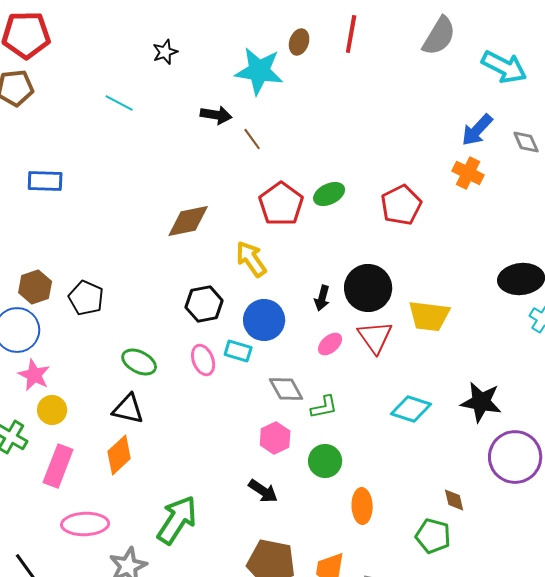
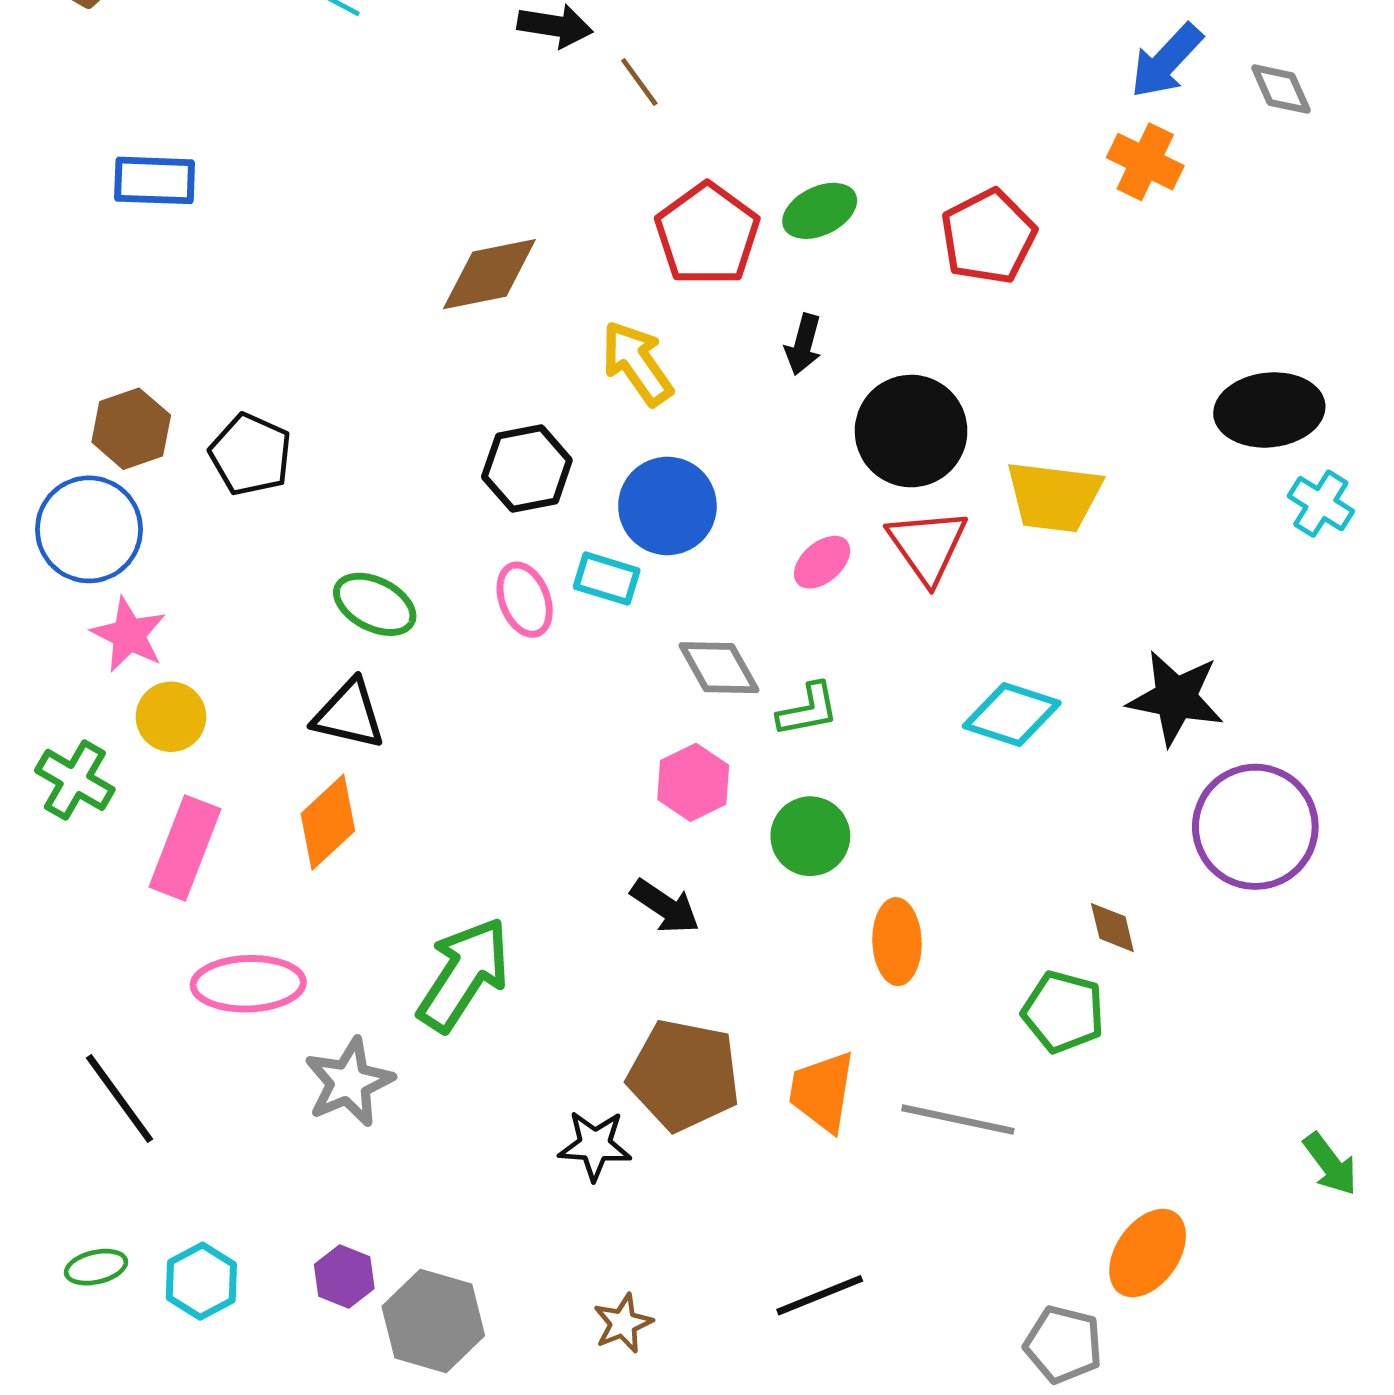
black arrow: (322, 298) -> (803, 344), moved

